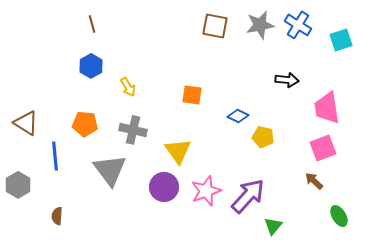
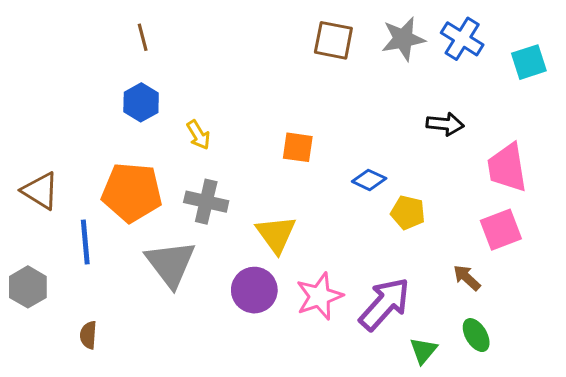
orange pentagon: (85, 124) -> (132, 192), size x1.5
brown arrow: (314, 181) -> (467, 278), moved
green ellipse: (339, 216) -> (476, 335), moved

